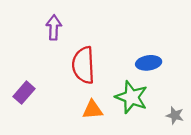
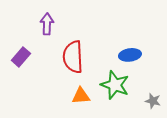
purple rectangle: (24, 93) -> (21, 57), moved

